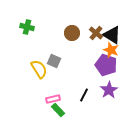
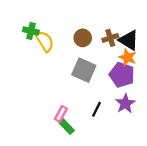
brown cross: (96, 33) -> (110, 38), turned 32
gray square: (54, 61) -> (84, 70), moved, size x1.5
yellow semicircle: (39, 69) -> (45, 41), moved
pink rectangle: (53, 99) -> (61, 114), turned -48

